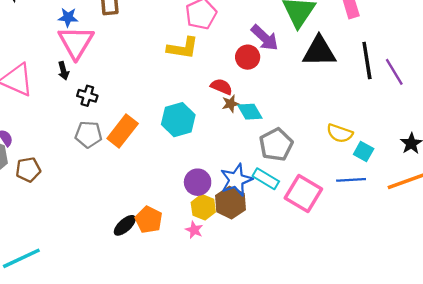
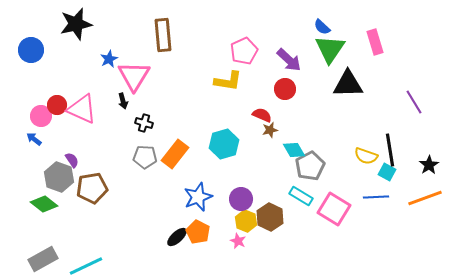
blue star: (68, 17) -> (109, 59), moved, turned -30
purple arrow: (265, 38) -> (289, 60), moved
black line: (367, 60) -> (390, 150), moved
cyan diamond: (250, 112) -> (294, 150), moved
brown pentagon: (28, 170) -> (92, 188), size x1.4
blue star: (236, 180) -> (198, 197), moved

